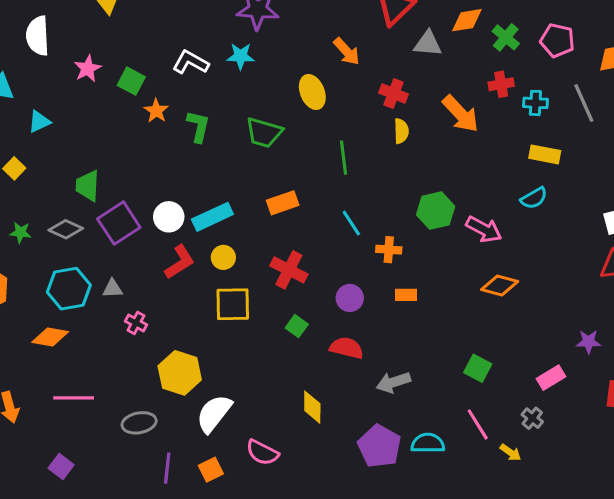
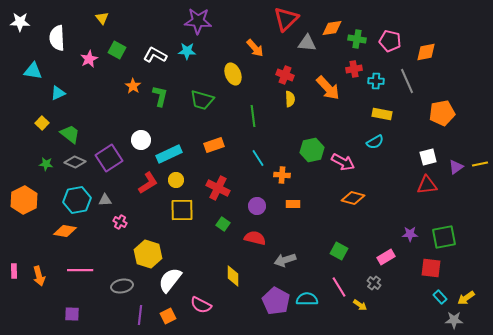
green cross: (506, 37) -> (357, 39), turned -30
green square: (131, 81) -> (117, 50), moved
green trapezoid: (88, 186) -> (70, 134), moved, turned 125
white circle: (169, 217) -> (141, 140), moved
purple square: (61, 467) -> (72, 314), turned -35

